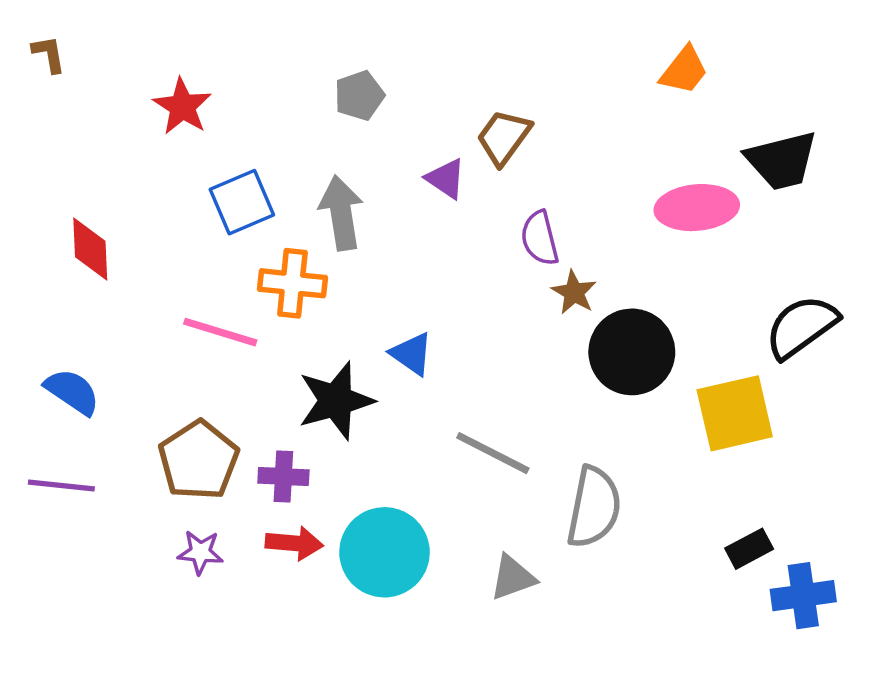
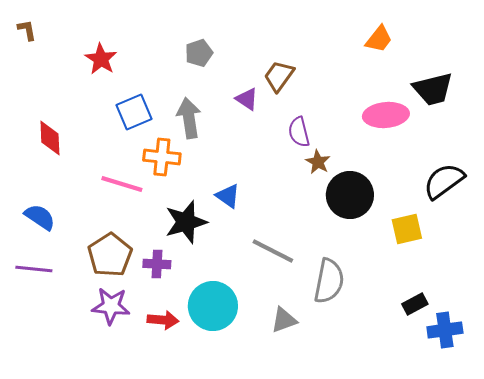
yellow square: (735, 413) -> (407, 229), size x0.7
red arrow: (294, 543) -> (163, 320), moved
purple star: (200, 552) -> (111, 306), size x1.5

